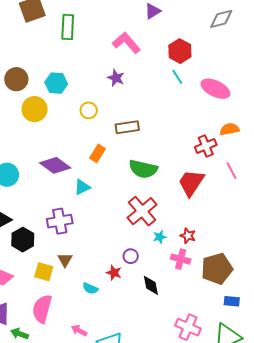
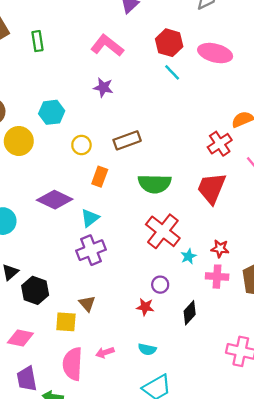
green rectangle: (68, 27) -> (37, 41), size x0.7
cyan hexagon: (56, 83) -> (52, 112), moved
pink ellipse: (215, 89) -> (215, 53), moved
yellow circle: (89, 110) -> (81, 145), moved
purple cross: (60, 221) -> (91, 250), moved
black diamond: (151, 285) -> (190, 313), turned 65
cyan semicircle: (90, 288) -> (147, 349), moved
pink arrow: (79, 331) -> (105, 352), moved, turned -35

